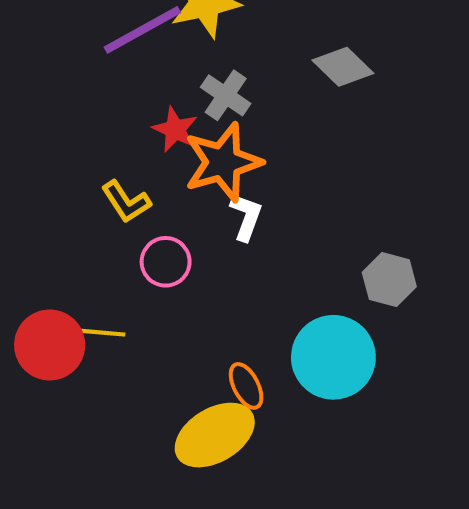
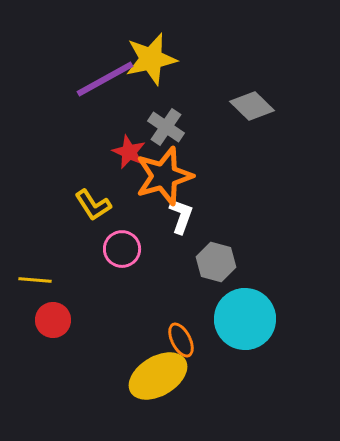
gray hexagon: (389, 280) -> (216, 262), moved
yellow line: (103, 333) -> (35, 280), moved
red circle: (50, 345) -> (53, 320), moved, size x0.7

